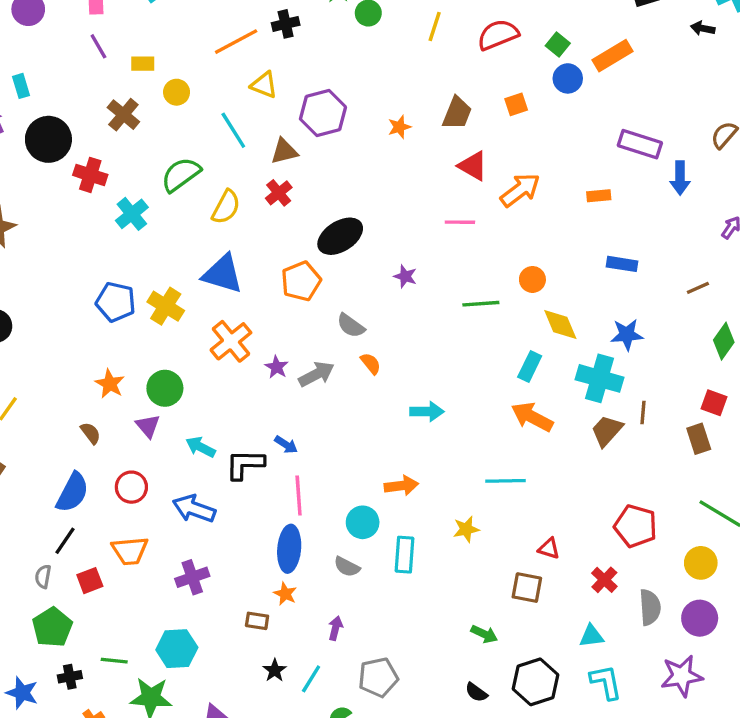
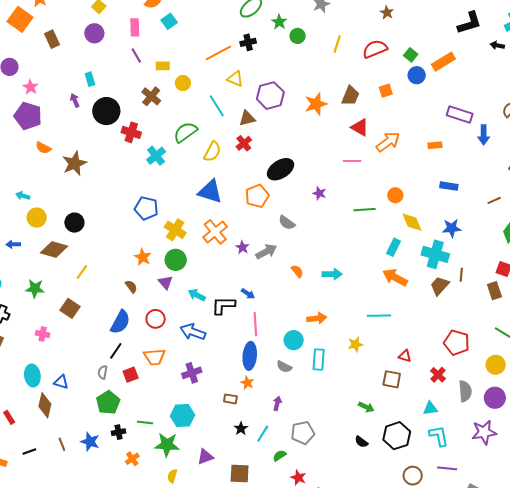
orange star: (399, 127) -> (316, 104), size x1.6
yellow cross: (166, 306) -> (175, 230), moved
orange semicircle: (371, 363) -> (297, 271), moved

